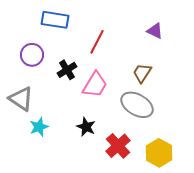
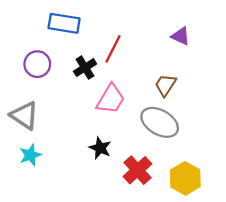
black cross: (67, 70) -> (85, 68), moved
cyan star: (39, 127) -> (30, 155), moved

